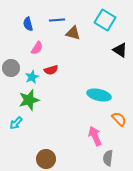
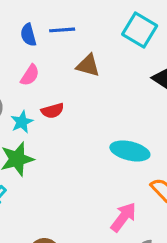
blue semicircle: (28, 24) -> (28, 35), moved
brown triangle: (73, 33) -> (88, 65), moved
pink arrow: (95, 136) -> (123, 217), turned 60

